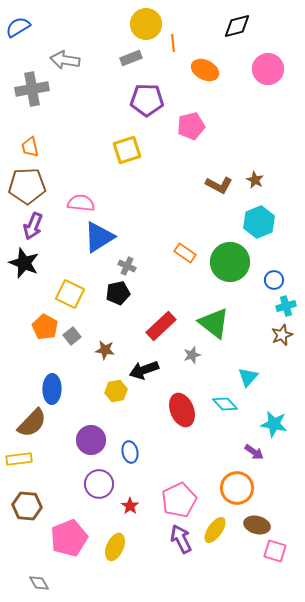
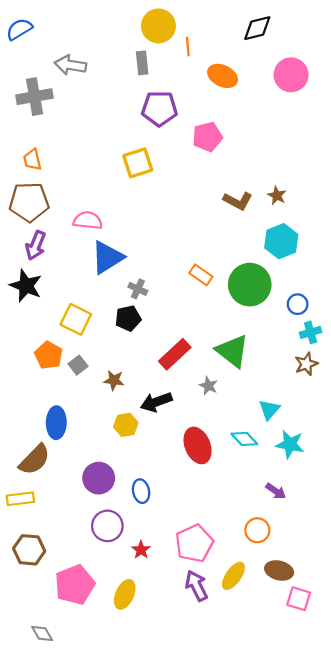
gray rectangle: (131, 58) -> (142, 63), turned -75
gray star: (192, 355) -> (208, 386), turned -30
cyan star: (274, 424) -> (290, 444), moved
orange circle: (237, 488) -> (257, 530), size x0.7

